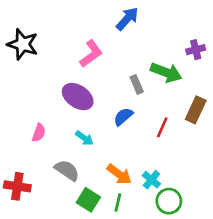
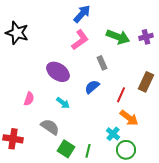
blue arrow: (127, 19) -> (82, 14), moved
pink L-shape: (91, 54) -> (80, 40), moved
green arrow: (166, 72) -> (118, 37), moved
orange arrow: (119, 174) -> (129, 118), moved

